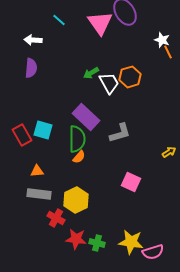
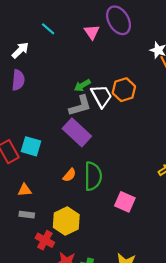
pink triangle: (100, 23) -> (92, 32), size x0.6
white arrow: (33, 40) -> (20, 50), turned 132
gray L-shape: (120, 133) -> (80, 106), moved
green semicircle: (77, 139) -> (93, 176), moved
gray rectangle: (39, 194) -> (27, 215), size x0.6

